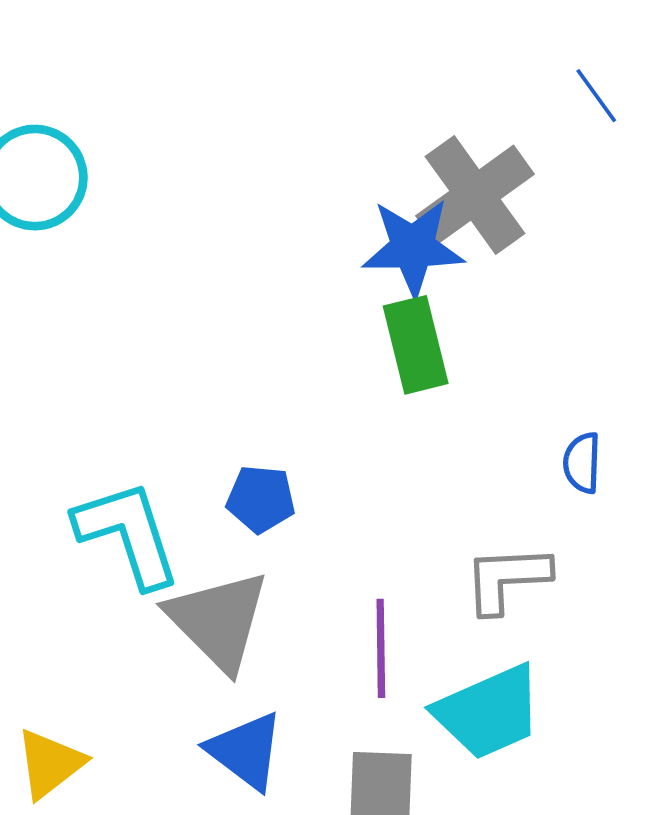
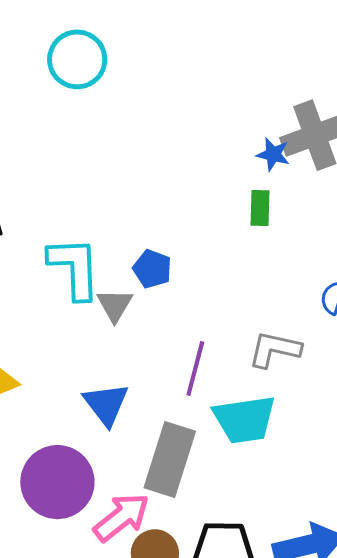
blue star: (413, 247) -> (273, 154), size x0.6
green rectangle: (416, 345) -> (260, 208), size x0.7
gray triangle: (218, 620) -> (115, 305), moved, size x0.6

